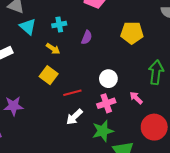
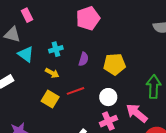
yellow pentagon: (132, 33) -> (114, 64), moved
red line: (72, 93) -> (75, 91), moved
pink arrow: (136, 98) -> (137, 113), size x1.6

